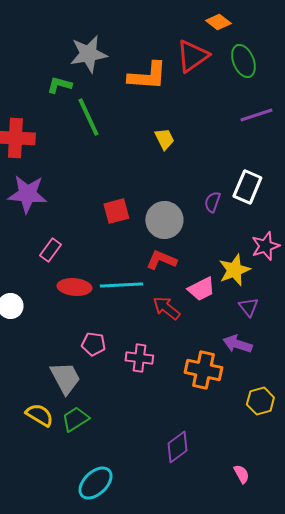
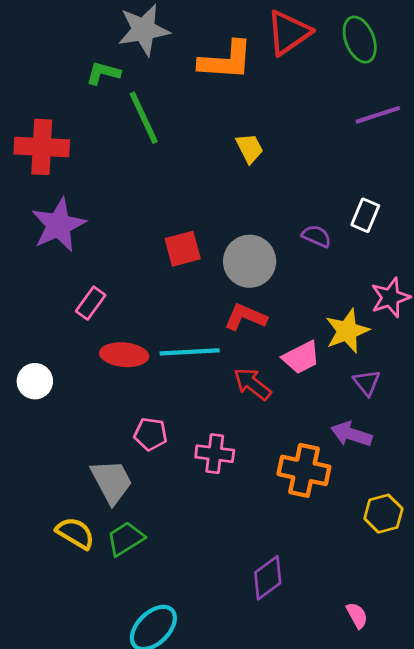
white rectangle: (247, 187) -> (365, 215), size x0.7
purple star: (27, 194) -> (59, 225), turned -30
purple semicircle: (212, 202) -> (317, 236), turned 95

